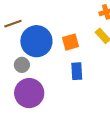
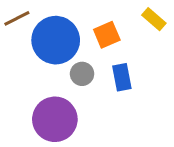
gray circle: (22, 65) -> (82, 74), moved

